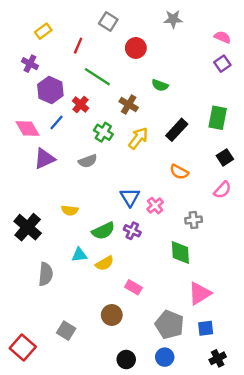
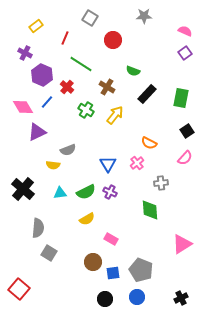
black rectangle: (177, 130) -> (147, 94), moved
gray semicircle: (88, 161) -> (68, 150), moved
pink cross: (155, 206) -> (137, 163), moved
yellow semicircle: (70, 210) -> (53, 165), moved
cyan triangle: (79, 255) -> (60, 193), moved
pink triangle: (200, 293) -> (182, 244), moved
blue square: (206, 328) -> (113, 273), moved
gray square: (66, 331) -> (49, 253), moved

